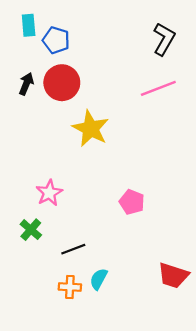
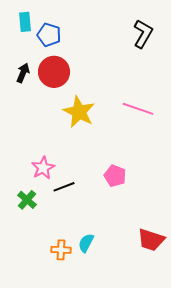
pink line: (158, 88) -> (138, 109), moved, turned 40
black line: (73, 249) -> (64, 187), moved

